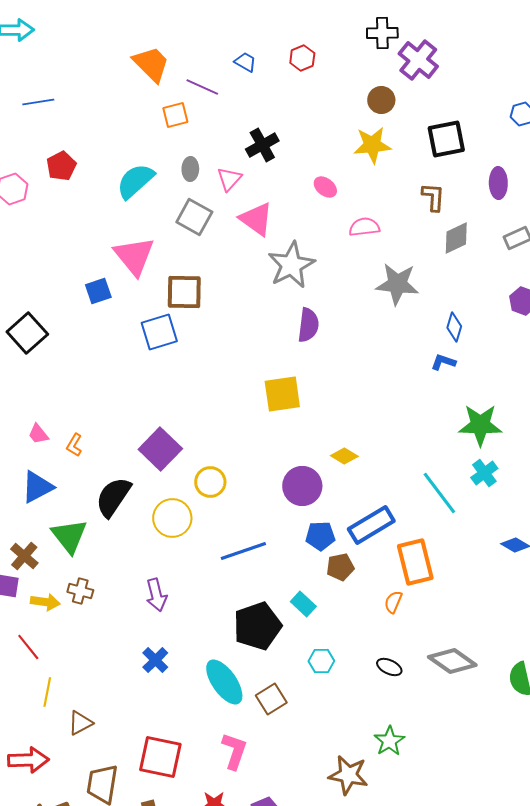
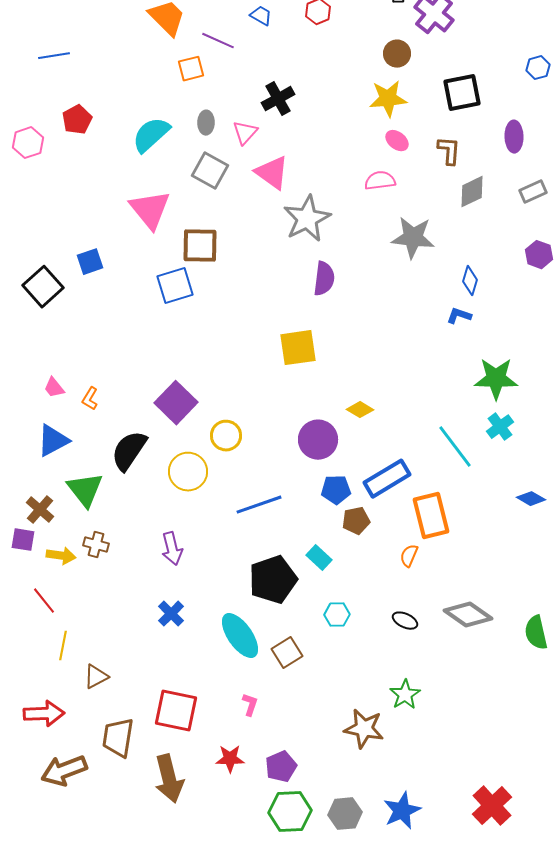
pink ellipse: (325, 187) -> (397, 141), moved
blue square: (98, 291) -> (90, 262), moved
pink L-shape: (234, 751) -> (250, 705), size x0.6

